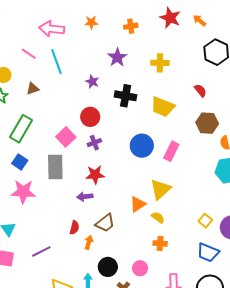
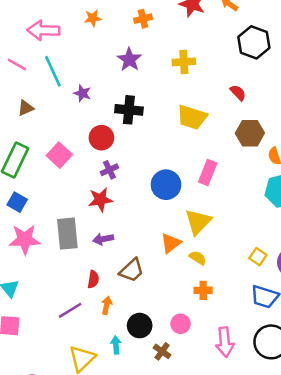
purple star: (92, 82) -> (82, 93), moved
black cross: (126, 96) -> (129, 110), moved
pink square: (66, 137) -> (59, 155), moved
blue circle: (142, 146) -> (166, 185), moved
gray rectangle: (55, 167) -> (67, 234), moved
red star: (95, 175) -> (100, 200), moved
orange arrow: (89, 242) -> (107, 305), moved
purple line: (41, 251) -> (70, 310), moved

